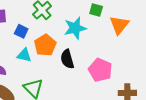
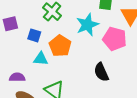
black semicircle: (67, 59) -> (101, 72), moved
pink pentagon: (100, 70) -> (115, 39), moved

